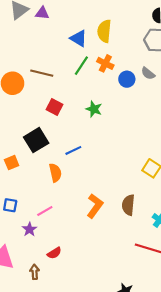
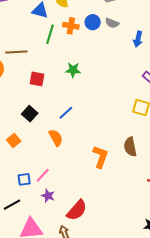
blue circle: (127, 79) -> (93, 22), moved
black square: (36, 140) -> (30, 114), size x0.7
pink line: (45, 211) -> (43, 175), moved
red semicircle: (54, 253) -> (77, 210), size x1.6

